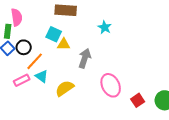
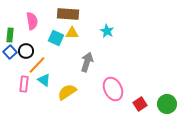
pink semicircle: (17, 17) -> (32, 21), moved
yellow triangle: (64, 44) -> (72, 33), moved
pink rectangle: (22, 80) -> (24, 84), turned -56

